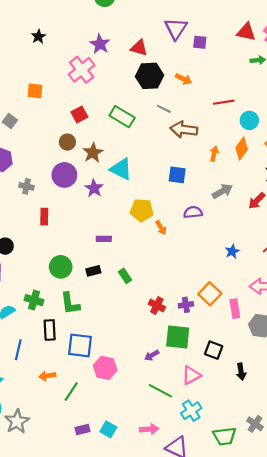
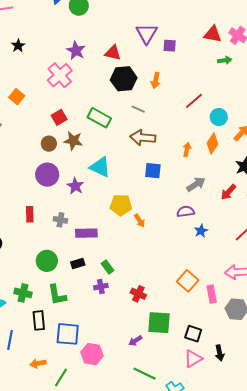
orange arrow: (184, 79) -> (156, 80), turned 77
orange square: (35, 91) -> (17, 97), turned 35
red line: (224, 102) -> (194, 101), turned -30
brown arrow: (184, 130) -> (143, 138), moved
brown star: (93, 153) -> (73, 141), moved, turned -30
gray cross: (26, 186) -> (60, 220), moved
purple semicircle: (193, 212) -> (186, 212), moved
purple rectangle: (104, 239) -> (86, 233), size x1.5
blue star: (232, 251) -> (201, 231), moved
purple cross: (186, 305) -> (101, 287), moved
pink triangle: (191, 375) -> (193, 359), moved

